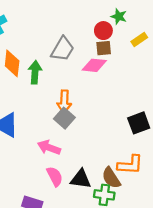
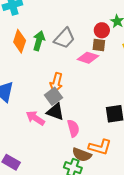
green arrow: (35, 72) -> (39, 41), moved
pink semicircle: (55, 176) -> (73, 128), moved
brown semicircle: (111, 178) -> (82, 155), turned -48
black triangle: (81, 179) -> (55, 112), moved

